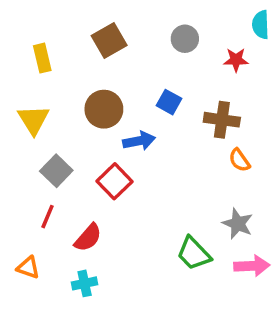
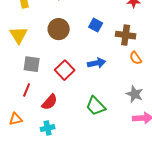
blue arrow: (139, 141) -> (97, 63), moved
gray square: (56, 171) -> (32, 64), turned -36
green trapezoid: (194, 254) -> (96, 106), moved
orange triangle: (28, 268) -> (16, 119), turned -32

